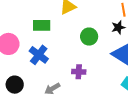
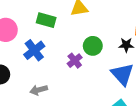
purple cross: (79, 72) -> (75, 61), moved, turned 32

